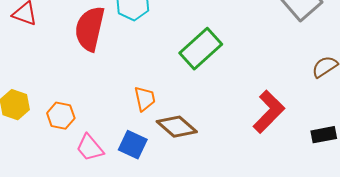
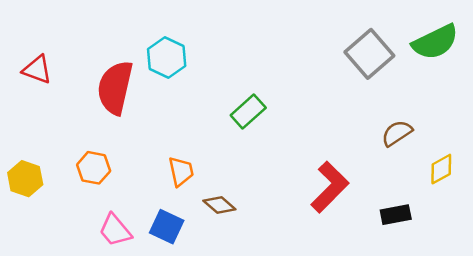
green rectangle: (201, 49) -> (248, 112), size x0.7
orange hexagon: (61, 116) -> (94, 168), moved
brown diamond: (177, 127) -> (219, 205), size x0.7

